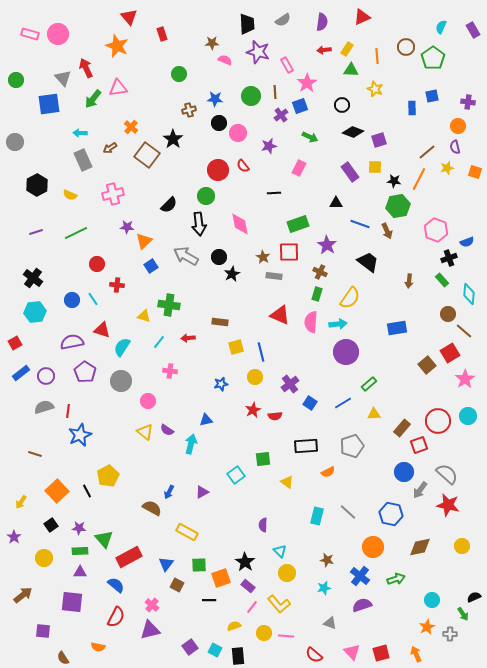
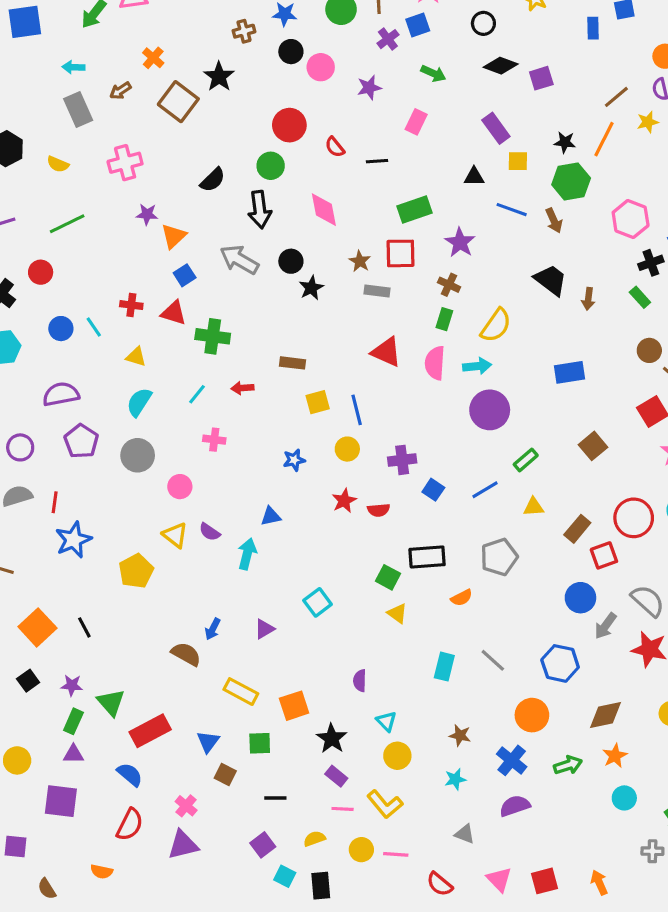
red semicircle: (243, 166) -> (335, 147), moved
yellow square: (375, 167) -> (518, 161), moved
black trapezoid: (368, 262) -> (551, 280), moved
red circle: (97, 264) -> (41, 272), moved
yellow triangle: (144, 316) -> (136, 357), moved
red triangle: (102, 330) -> (174, 313), moved
brown square: (427, 365) -> (593, 446), moved
purple cross: (290, 384) -> (402, 460), turned 30
green square: (263, 459) -> (388, 577), moved, turned 35
yellow pentagon: (108, 476) -> (136, 571), moved
green rectangle: (80, 551) -> (73, 721), turned -63
yellow circle: (44, 558) -> (17, 760), moved
orange square: (221, 578) -> (294, 706), moved
pink line: (252, 607) -> (343, 809), turned 56
orange star: (427, 627) -> (615, 756), moved
purple square: (190, 647) -> (263, 845), moved

